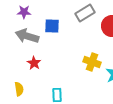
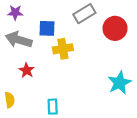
yellow cross: (92, 62) -> (63, 49), moved, turned -30

